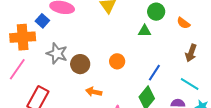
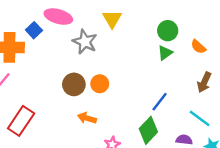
green triangle: (145, 31) -> (165, 53), moved, turned -40
gray star: (57, 54) -> (85, 42), moved
orange circle: (117, 61) -> (100, 84), moved

